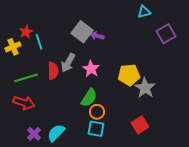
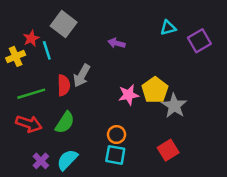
cyan triangle: (144, 12) -> (168, 28), moved
gray square: (82, 32) -> (64, 24), moved
pink star: (91, 69) -> (129, 95), moved, turned 30
yellow pentagon: (129, 75) -> (155, 90), turned -30
green semicircle: (89, 98) -> (65, 123), moved

